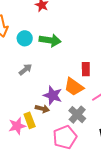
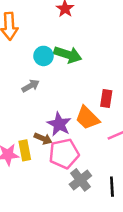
cyan circle: (25, 38) -> (44, 56), moved
gray cross: (77, 115) -> (80, 180), moved
pink pentagon: (65, 137) -> (64, 154), moved

